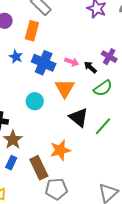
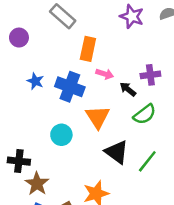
orange rectangle: (32, 31) -> (88, 49), moved
purple cross: (109, 57) -> (150, 75), turned -35
pink arrow: (72, 62) -> (105, 74), moved

